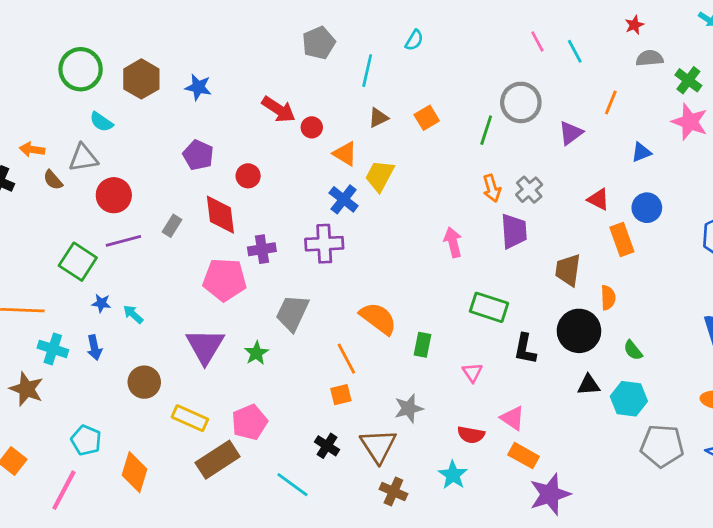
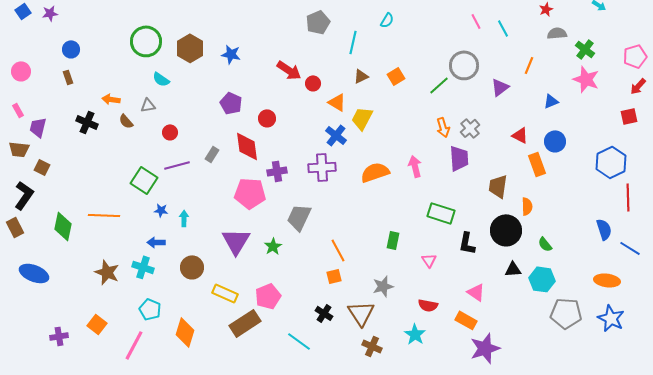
green line: (486, 130) -> (439, 85), turned 30
gray triangle: (83, 158) -> (148, 105), size x0.7
red circle: (114, 195) -> (170, 132), size x0.6
cyan arrow: (133, 314) -> (184, 218), turned 49
orange semicircle: (378, 318) -> (375, 172), moved, turned -56
blue arrow: (94, 348) -> (156, 242), turned 102
cyan cross: (53, 349) -> (143, 267), moved
pink triangle: (513, 418) -> (476, 292), moved

